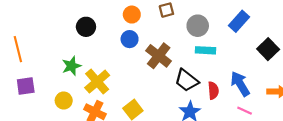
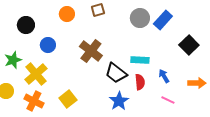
gray circle: (198, 26) -> (140, 18), moved
blue circle: (130, 39) -> (48, 45), moved
cyan rectangle: (205, 50) -> (140, 60), moved
blue arrow: (240, 84) -> (164, 76), size x0.6

